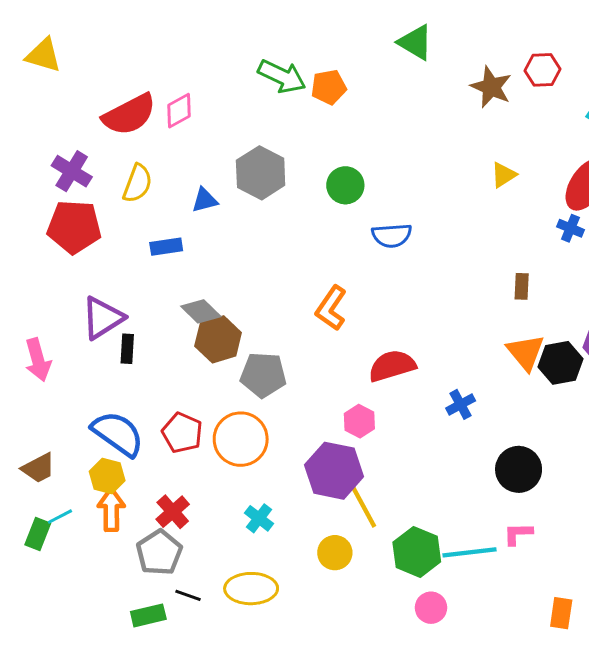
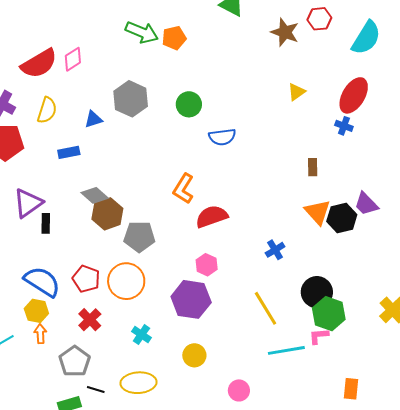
red semicircle: (392, 366) -> (212, 216), moved
yellow line: (362, 503) -> (265, 308), moved
orange arrow: (111, 510) -> (40, 334), size x0.7
red cross: (173, 512) -> (90, 320), moved
green hexagon: (417, 552) -> (329, 314), moved
pink circle: (431, 608) -> (239, 390), moved

